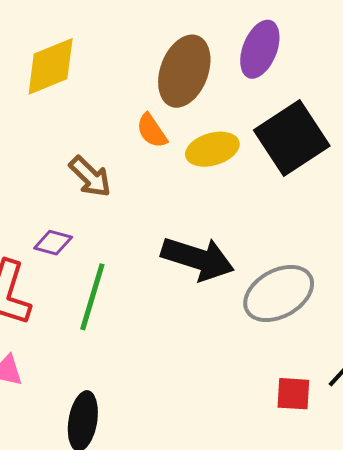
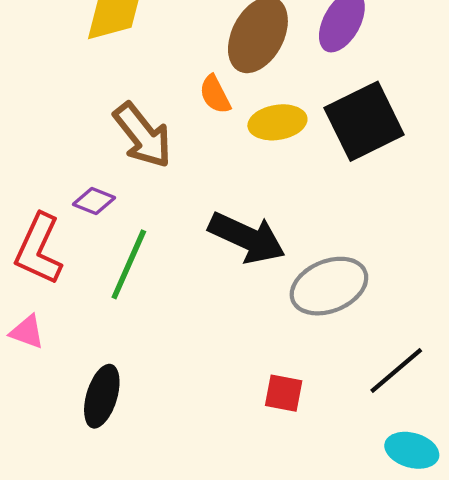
brown arrow: (90, 177) -> (143, 135), size x1.4
red square: (293, 394) -> (284, 393), moved

